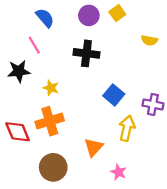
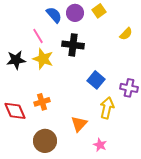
blue semicircle: (45, 18) -> (54, 15), moved
yellow semicircle: (149, 40) -> (126, 34), turned -56
pink line: (34, 45) -> (38, 36), moved
yellow star: (51, 88) -> (43, 59), moved, size x1.5
orange cross: (50, 121) -> (42, 102), size x0.7

